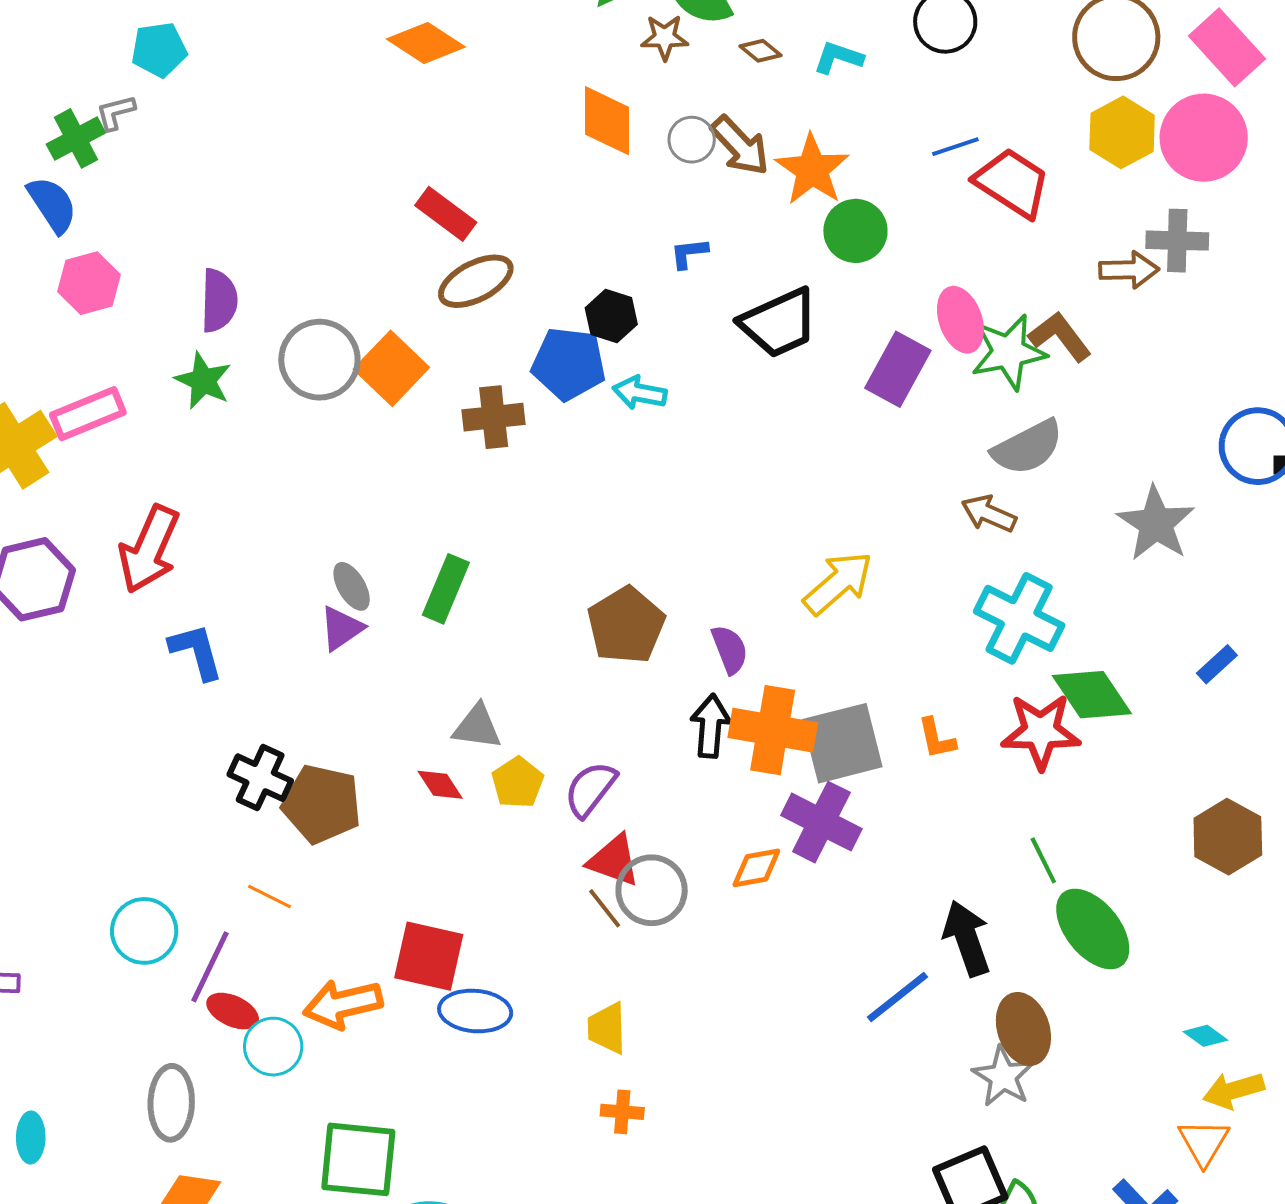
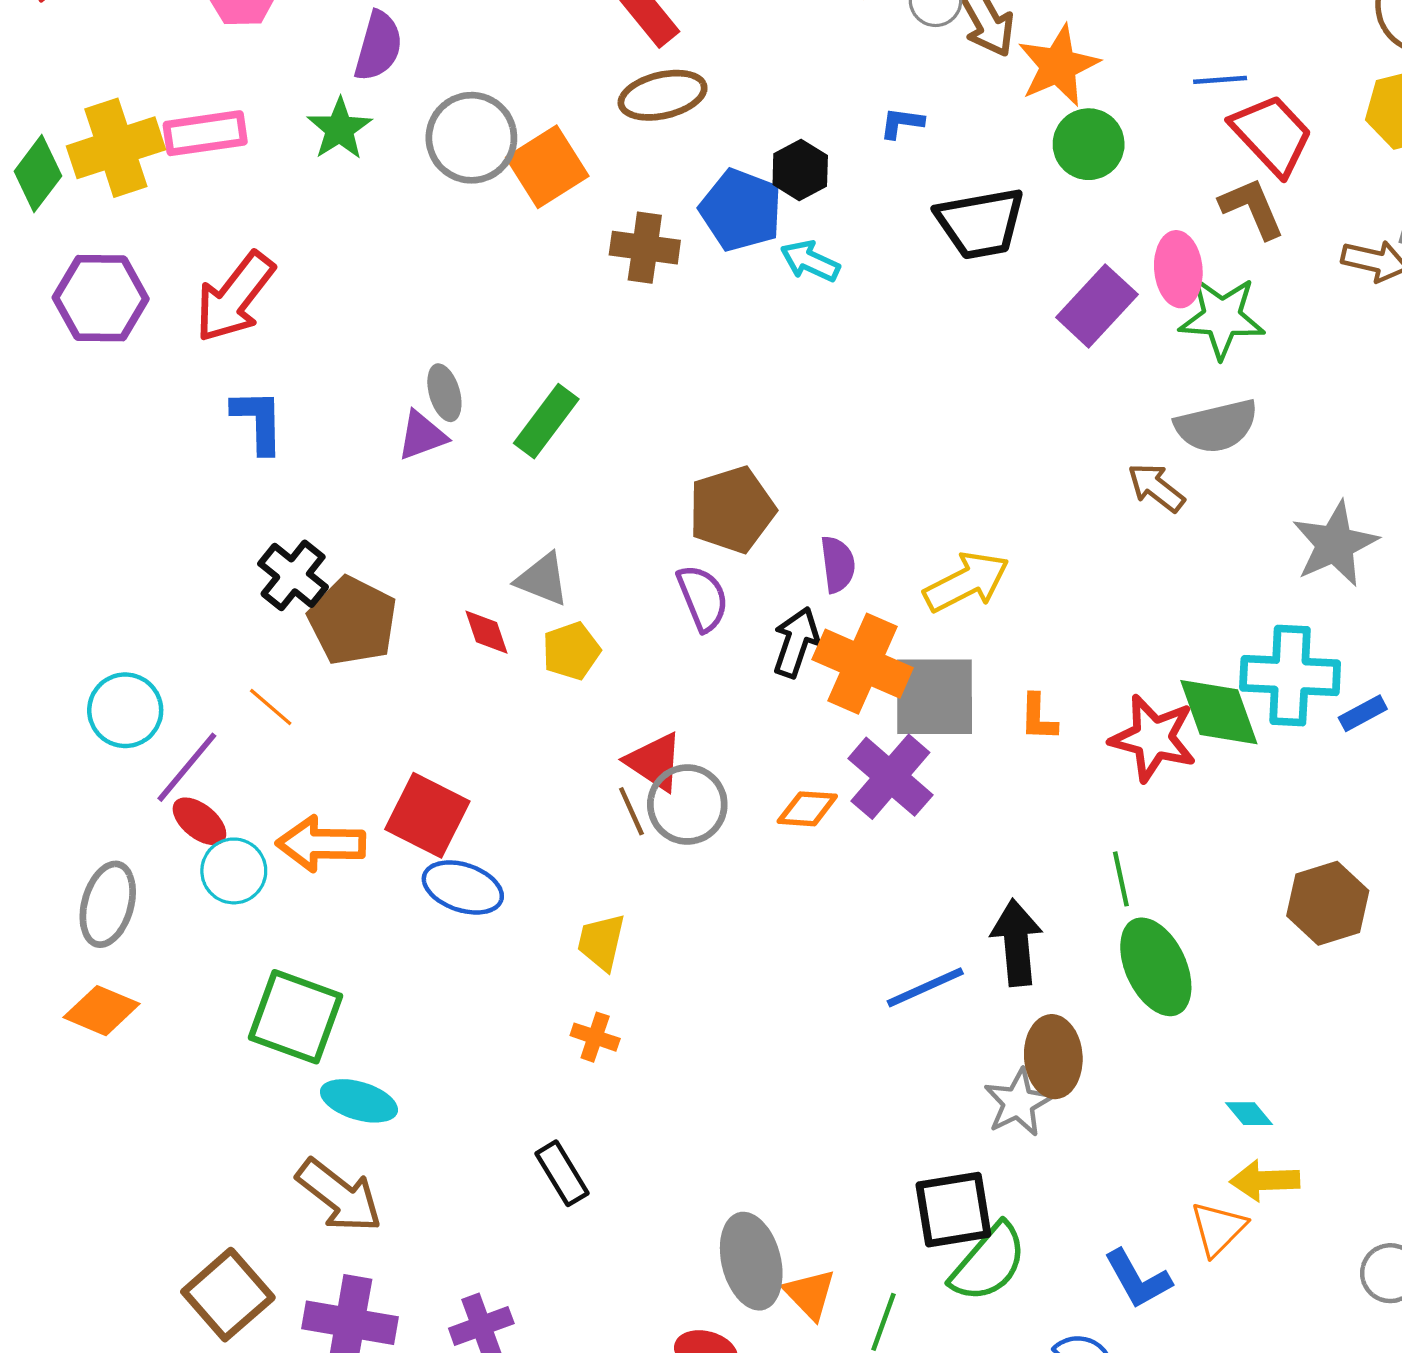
brown L-shape: (1060, 337) -> (1252, 208), moved
yellow arrow: (838, 583) -> (966, 582), moved
cyan cross: (1019, 618) -> (1290, 676), moved, turned -38
purple semicircle: (590, 789) -> (703, 598), moved, turned 106

